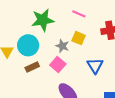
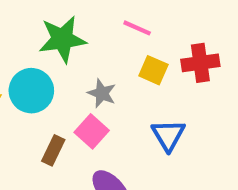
yellow square: (79, 38) -> (153, 70), moved
brown rectangle: (32, 67) -> (53, 150), moved, turned -40

